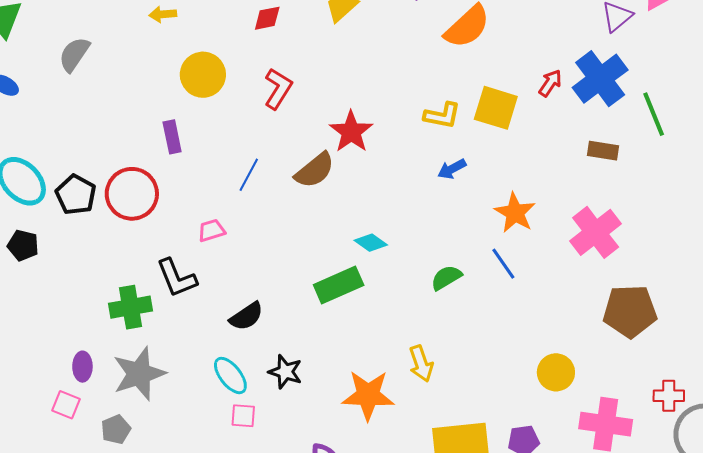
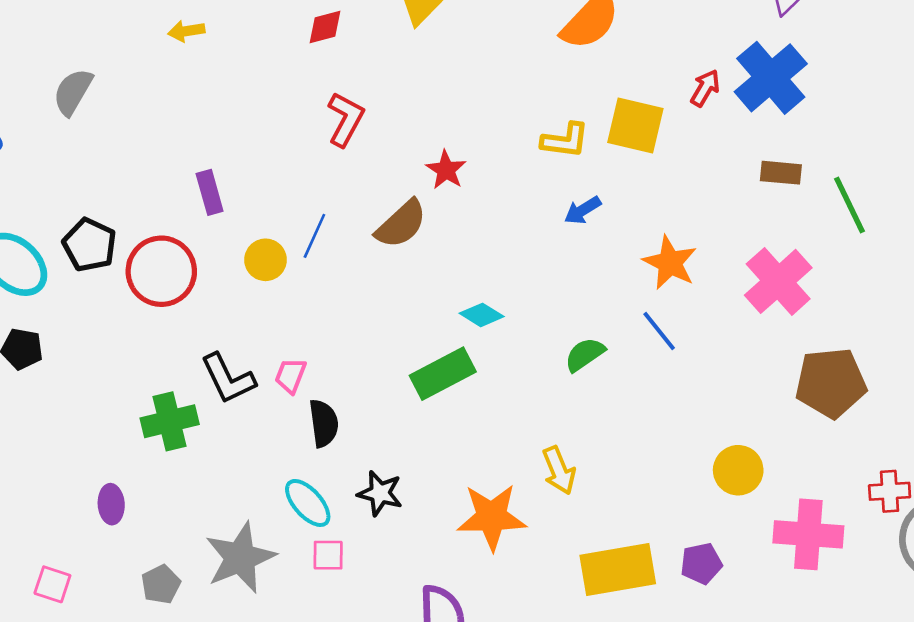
yellow circle: (203, 75) -> (265, 260), moved, size x0.7
green line: (654, 114) -> (849, 205), moved
red star: (351, 132) -> (446, 170), size x0.7
black pentagon: (76, 195) -> (90, 245), moved
pink trapezoid: (212, 230) -> (290, 376), moved, turned -48
black semicircle: (246, 316) -> (324, 423), turned -60
gray star: (139, 374) -> (240, 558), moved
pink square: (66, 405) -> (52, 584), moved

